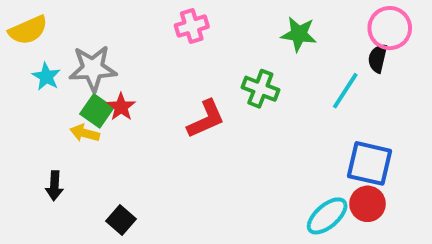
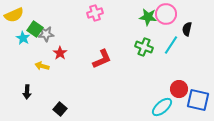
pink circle: (390, 28) -> (166, 14), moved
gray star: (93, 68) -> (46, 34), size x0.7
green cross: (260, 89) -> (144, 47), moved
green square: (97, 111) -> (35, 29), moved
blue square: (370, 163) -> (198, 100), moved
red circle: (368, 204) -> (179, 89), moved

